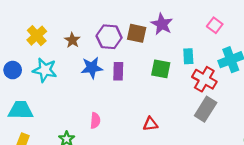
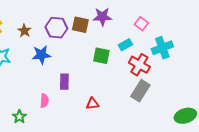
purple star: (162, 24) -> (102, 17), turned -30
pink square: (215, 25) -> (141, 24), moved
cyan rectangle: (188, 56) -> (125, 45), turned 64
purple rectangle: (118, 71) -> (64, 82), moved

